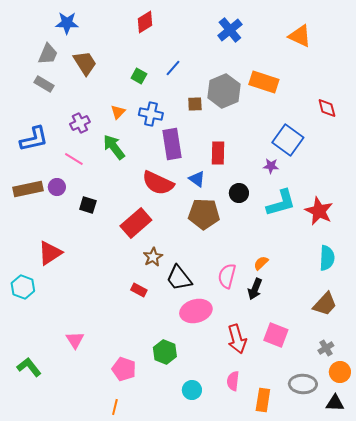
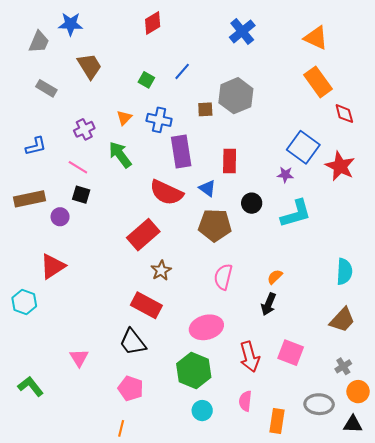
gray trapezoid: (48, 54) -> (39, 42), moved
orange rectangle: (264, 82) -> (318, 82), moved, turned 36
blue L-shape: (34, 139) -> (36, 146), size x0.7
purple circle: (57, 187) -> (60, 217), moved
black square: (88, 205) -> (81, 195), moved
red star: (319, 211) -> (340, 166), moved
pink semicircle: (227, 276) -> (223, 277), moved
black trapezoid: (179, 278) -> (133, 342), moved
red rectangle: (139, 290) -> (146, 305), size x1.8
green hexagon: (165, 352) -> (194, 370), moved, size x1.4

